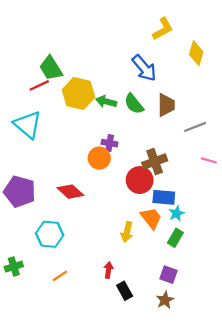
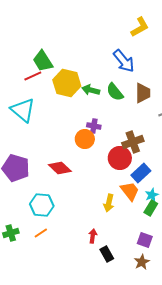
blue rectangle: (164, 197) -> (141, 173), turned -48
cyan star: (177, 213) -> (152, 195), moved
orange line: (60, 276) -> (41, 233), moved

